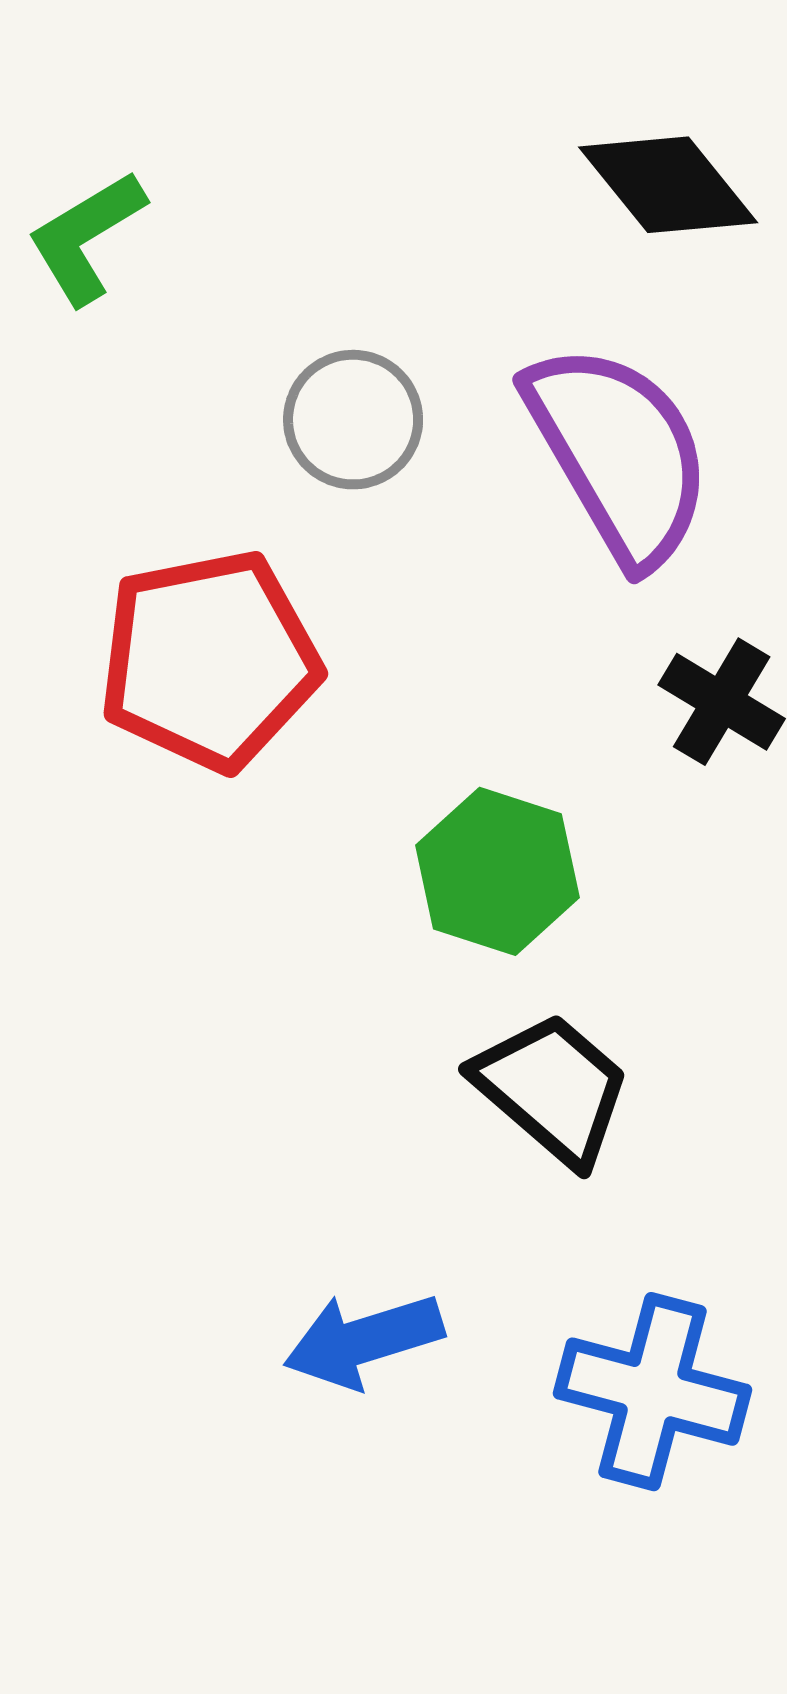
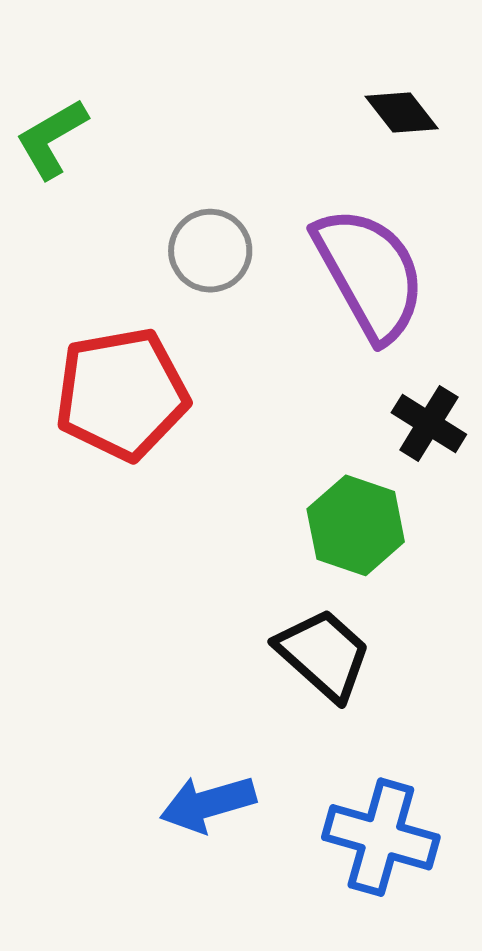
black diamond: (668, 185) -> (402, 113), size x0.7
green hexagon: (497, 871) -> (356, 525), moved

